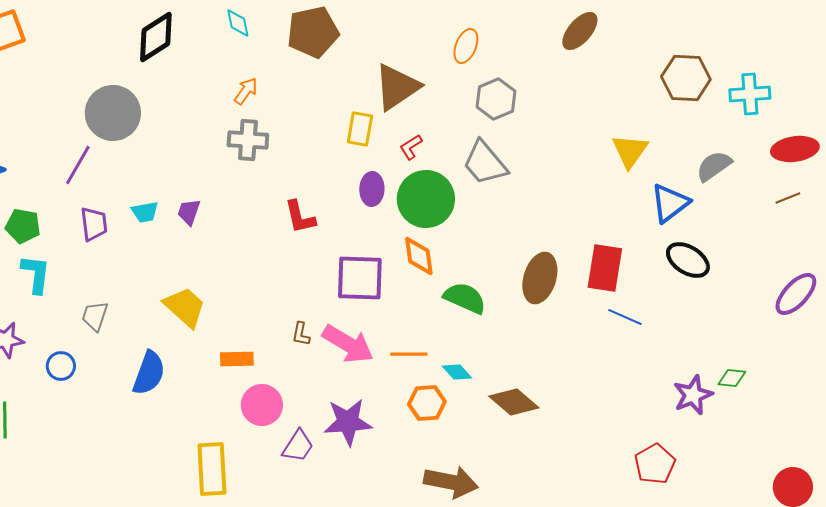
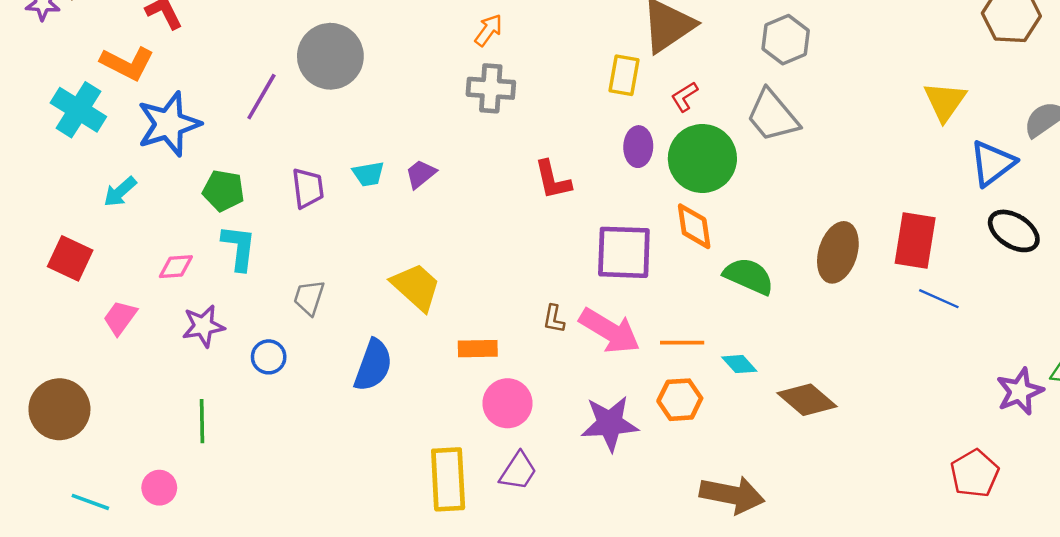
purple line: (78, 165) -> (261, 97), moved
purple trapezoid: (189, 212) -> (421, 174), turned 32
orange hexagon: (427, 403) -> (680, 400), moved
purple trapezoid: (298, 446) -> (518, 471), moved

